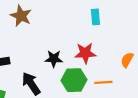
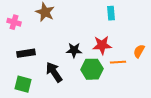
orange line: (103, 82) -> (118, 62), moved

